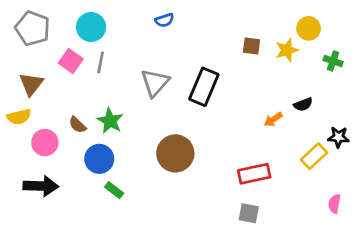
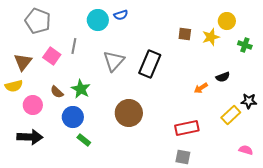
cyan circle: (91, 27) -> (98, 20), moved
gray pentagon: (33, 28) -> (38, 21), moved
pink square: (71, 61) -> (52, 56), moved
pink semicircle: (334, 204) -> (246, 150), turned 96

